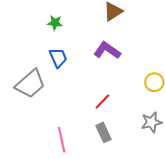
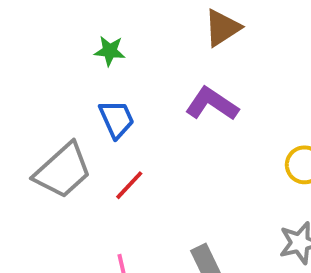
red line: (102, 101) -> (129, 185), moved

